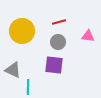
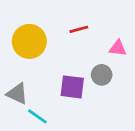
gray circle: (58, 42) -> (102, 75), moved
cyan line: (28, 87) -> (37, 116), turned -56

